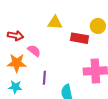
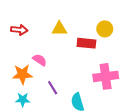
red arrow: (15, 36) -> (19, 30), moved
purple line: (44, 78) -> (53, 88), turned -32

